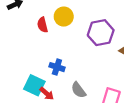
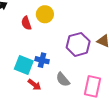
purple hexagon: (101, 33) -> (78, 44), moved
cyan square: (34, 85) -> (24, 65), moved

